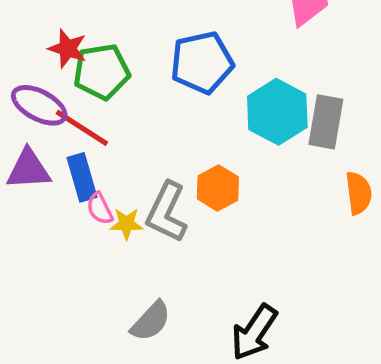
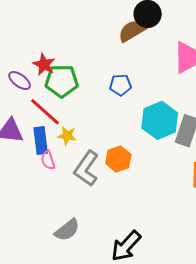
blue pentagon: (202, 63) -> (121, 85), size x0.6
purple ellipse: (39, 105) -> (20, 81), moved, size x0.7
yellow star: (127, 224) -> (67, 136), moved

